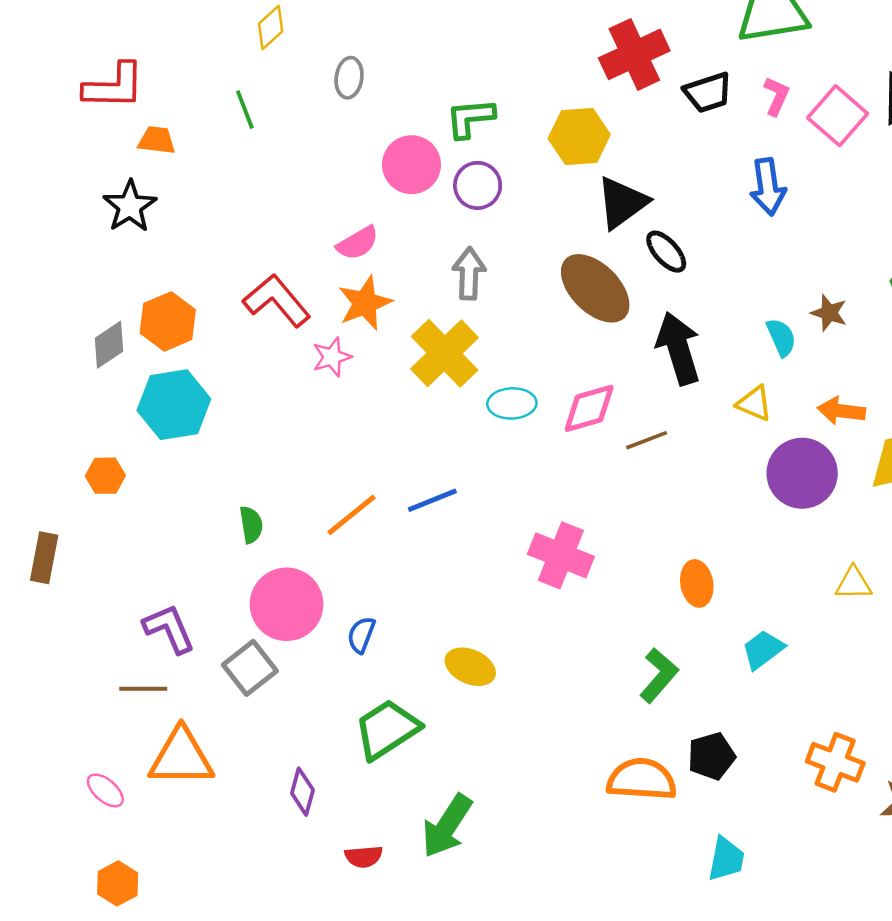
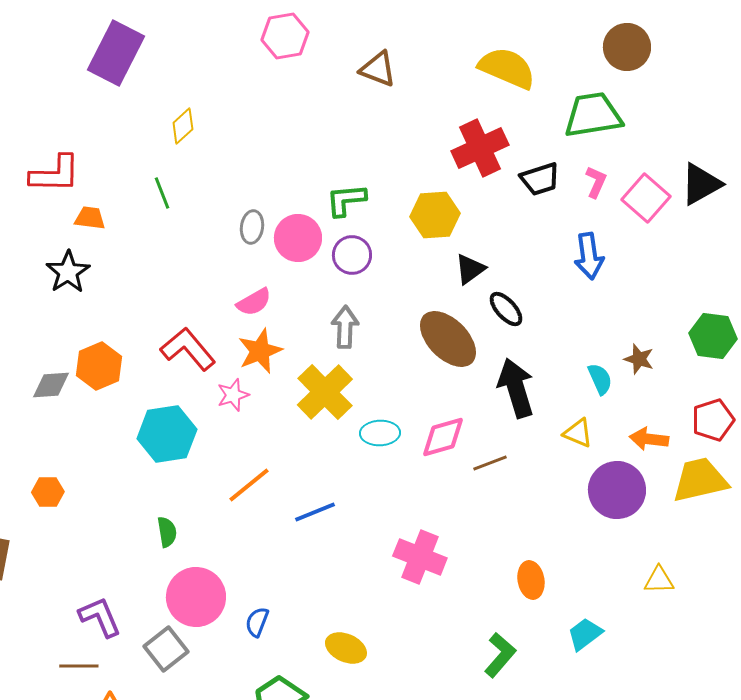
gray ellipse: (349, 78) -> (252, 227), moved
black triangle: (622, 203) -> (470, 269), size x0.7
gray diamond: (109, 345) -> (51, 385), turned 30
cyan hexagon: (174, 405) -> (167, 434), moved
orange line: (351, 515) -> (249, 485), moved

